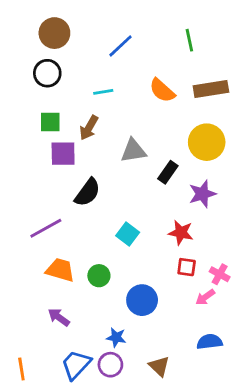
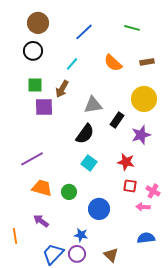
green line: (189, 40) -> (132, 28), turned -63
brown rectangle: (211, 89) -> (147, 62), size x0.6
cyan line: (103, 92) -> (72, 64), turned -40
black semicircle: (87, 192) -> (85, 134), moved
pink arrow: (205, 297) -> (143, 207), turned 40
orange line: (21, 369) -> (15, 236), moved

